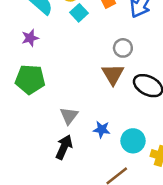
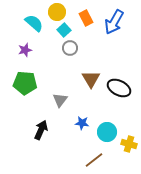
gray circle: (123, 48) -> (70, 48), moved
gray triangle: (69, 116) -> (60, 100), moved
black arrow: (64, 147) -> (41, 130), moved

